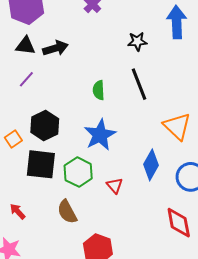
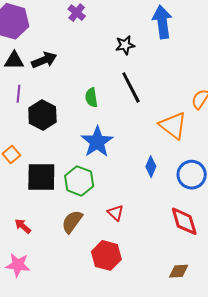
purple line: (26, 79) -> (18, 94), turned -30
black hexagon: (45, 125) -> (42, 115), moved
blue diamond: (151, 165) -> (151, 167), size x0.7
red triangle: (115, 186) -> (116, 213), moved
brown semicircle: (67, 212) -> (72, 222), turned 70

